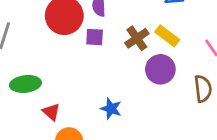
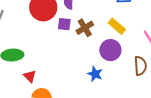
brown cross: (137, 38) -> (85, 28), moved
blue star: (111, 109) -> (95, 74), moved

